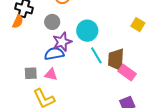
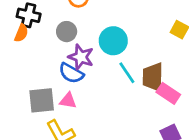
purple star: (62, 42) -> (81, 57), turned -30
blue semicircle: (54, 54) -> (71, 73), turned -138
gray square: (31, 73) -> (42, 100), size x1.5

